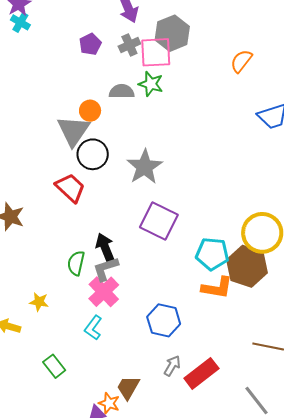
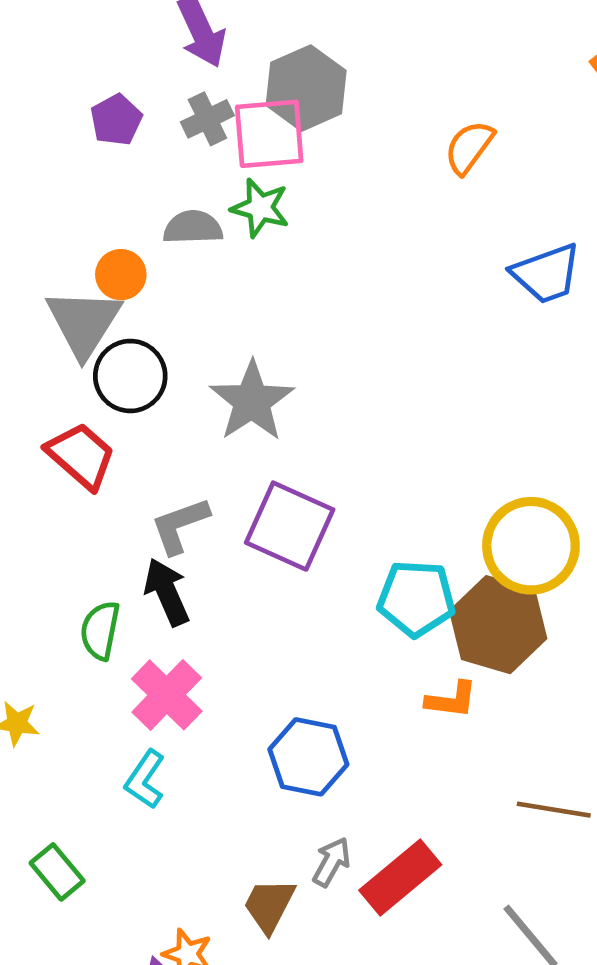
gray L-shape: (106, 269) -> (180, 525), moved
orange L-shape: (217, 288) -> (451, 700), moved, size x0.7
brown trapezoid: (128, 387) -> (269, 905), moved

